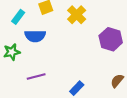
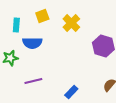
cyan rectangle: (18, 17) -> (16, 25), turned -32

